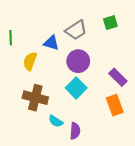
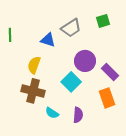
yellow semicircle: (30, 61) -> (34, 65), moved
purple circle: (78, 61) -> (85, 61), moved
purple semicircle: (75, 131) -> (78, 115), moved

